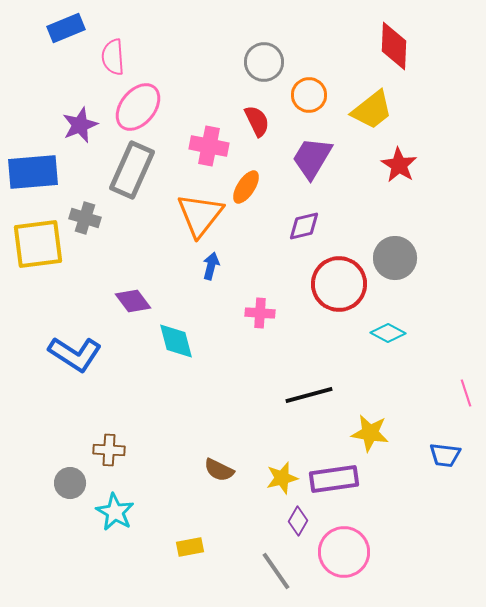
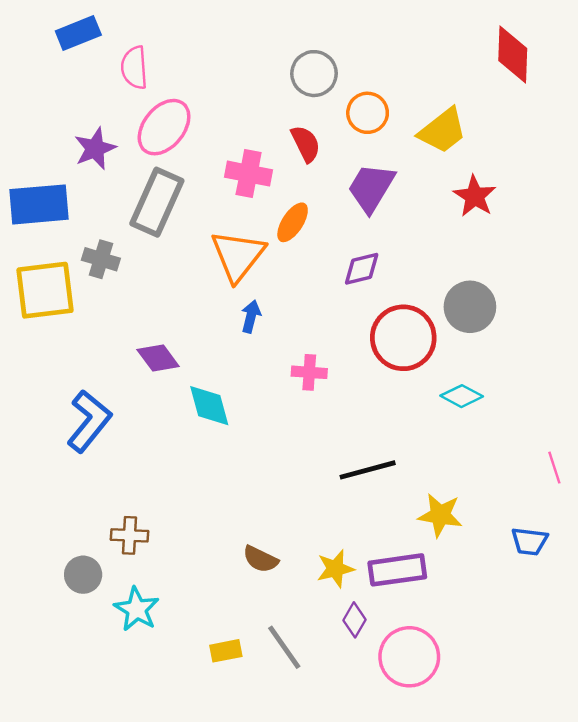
red diamond: (394, 46) -> (513, 54), moved
blue L-shape: (75, 354) -> (89, 421), turned -84
gray line: (276, 571) -> (284, 647), moved

